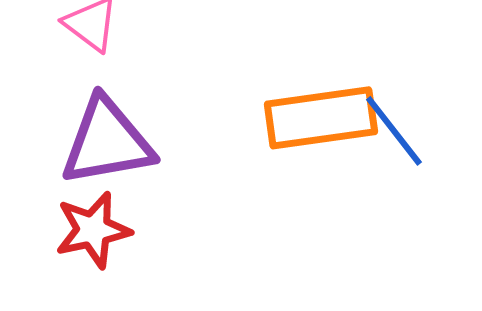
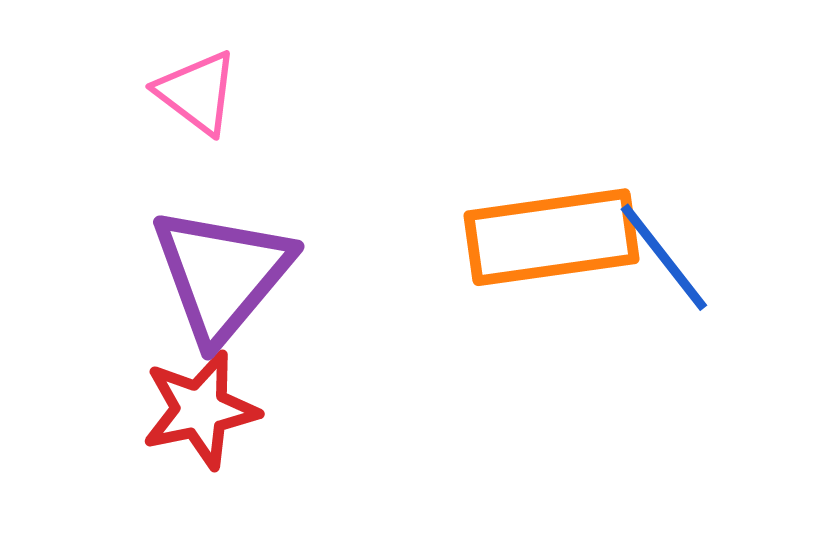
purple triangle: (107, 142) -> (222, 274), turned -40

